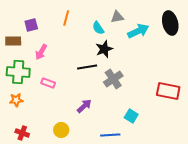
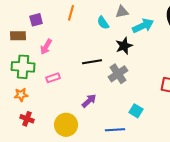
black star: (104, 49) -> (124, 46), moved
pink rectangle: (48, 83) -> (53, 78), turned -40
yellow circle: (61, 130) -> (66, 125), size x1.5
red cross: (22, 133) -> (27, 119), moved

